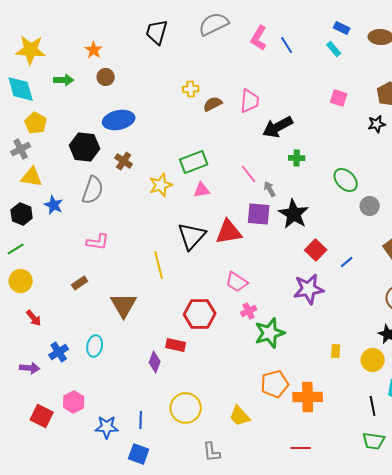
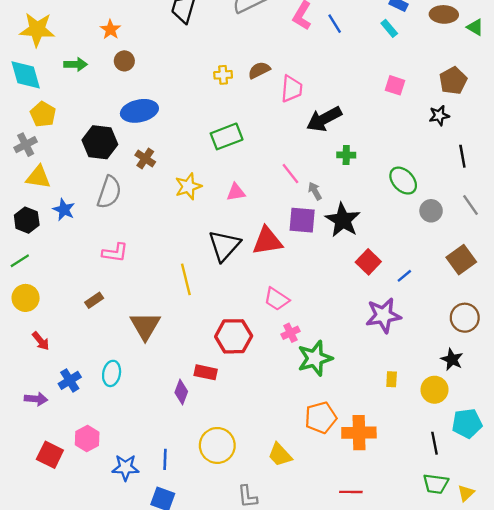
brown semicircle: (213, 104) -> (259, 70), moved
green rectangle: (194, 162) -> (227, 136), moved
purple star: (309, 289) -> (383, 315), moved

